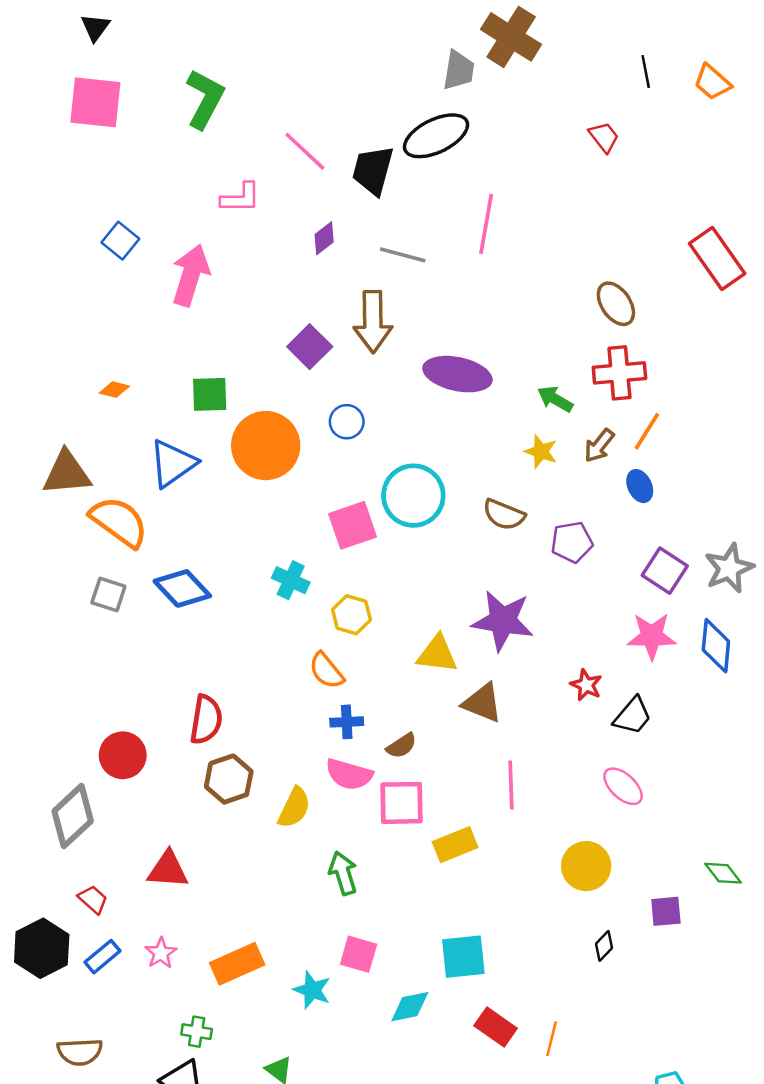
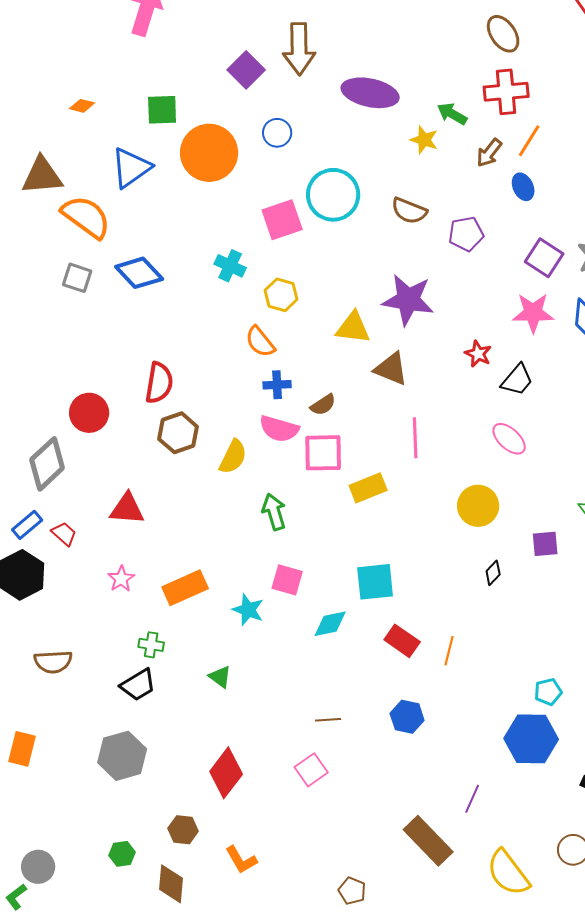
yellow star: (541, 451) -> (424, 140), moved
blue rectangle: (102, 957) -> (27, 525), moved

